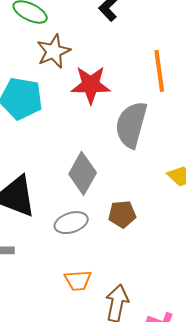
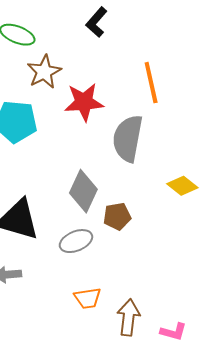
brown pentagon: (122, 214) -> (117, 216), moved

